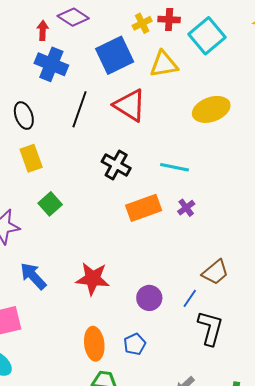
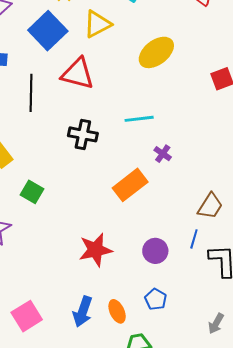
orange rectangle: (144, 208) -> (130, 185), moved
blue arrow: (33, 276) -> (83, 312), moved, turned -100
orange ellipse: (94, 344) -> (117, 311), size x0.7

